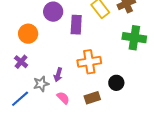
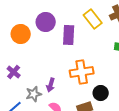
orange circle: (28, 34) -> (21, 34), moved
black circle: (116, 83) -> (101, 93), moved

